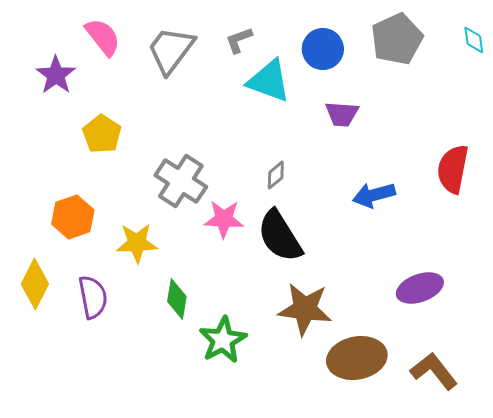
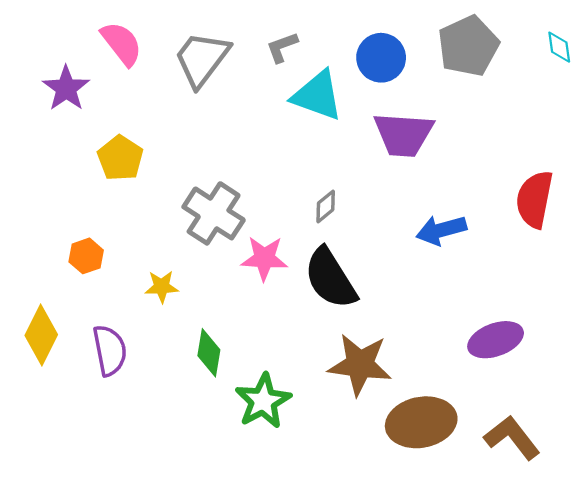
purple trapezoid: (342, 114) -> (403, 134), size x1.5
orange hexagon: (73, 217) -> (86, 256), size x0.7
yellow star: (137, 243) -> (162, 287), size x0.7

